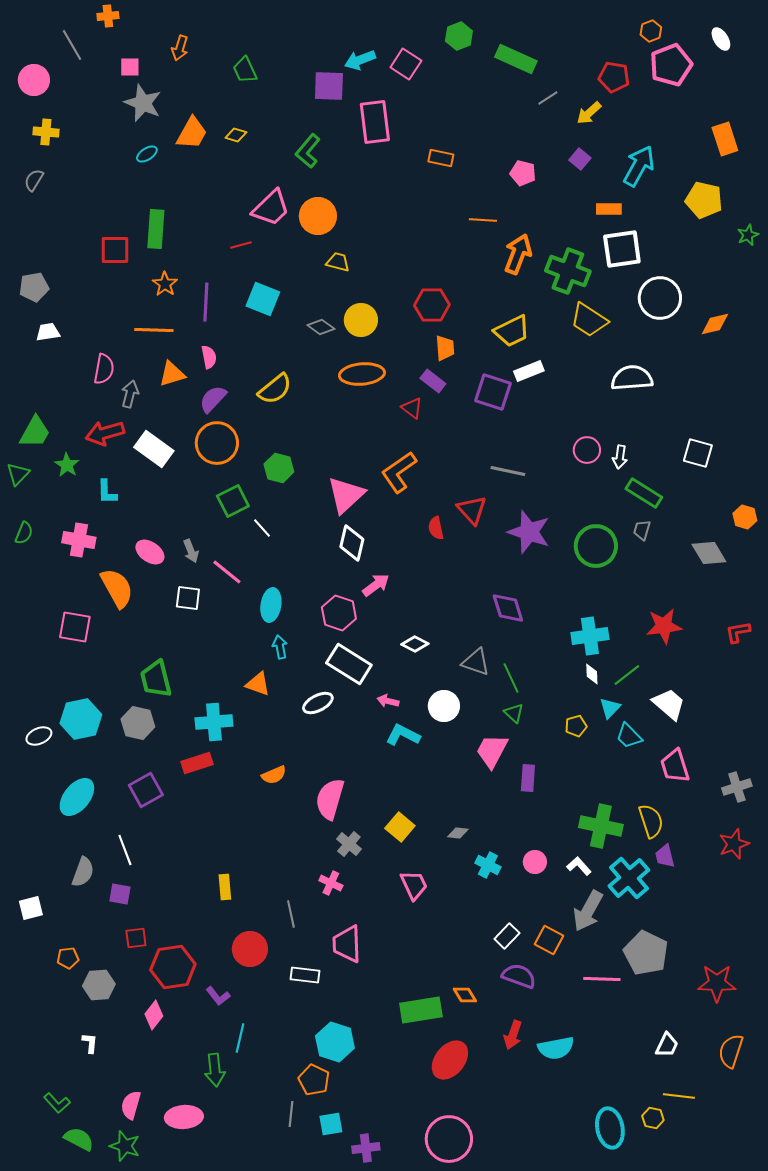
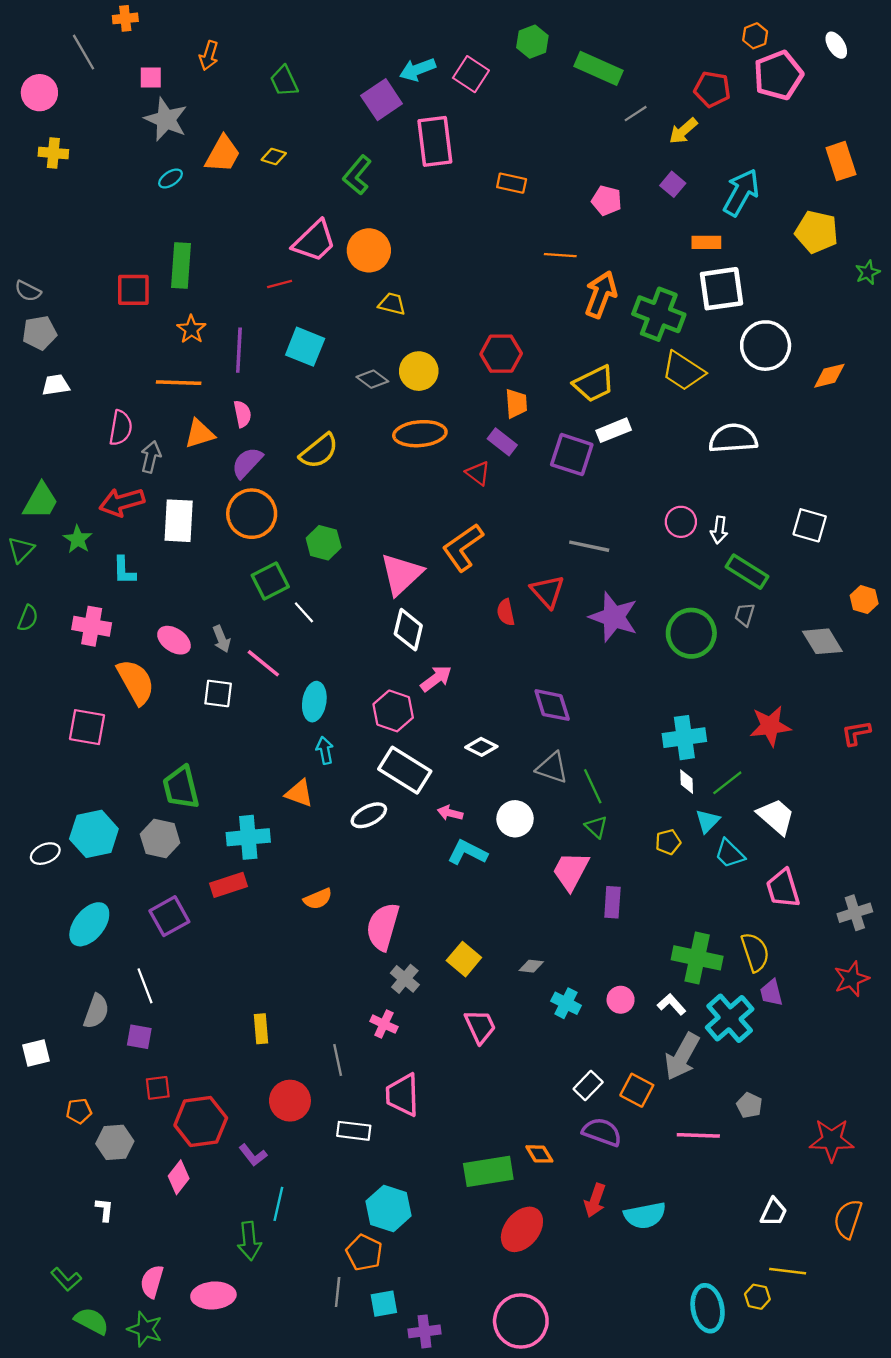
purple square: (329, 86) -> (382, 100), turned -36
gray semicircle: (34, 180) -> (28, 291), moved, turned -95
white rectangle: (154, 449) -> (179, 521), turned 57
purple diamond: (508, 608) -> (552, 705), moved
gray pentagon: (646, 953) -> (749, 1105), size x0.5

